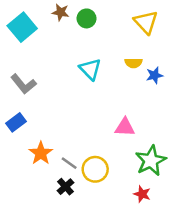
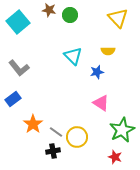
blue star: (155, 75) -> (97, 72), moved
pink triangle: (125, 127) -> (101, 103), turned 30
black cross: (65, 187) -> (53, 151), turned 32

